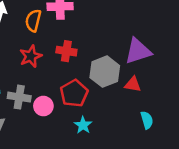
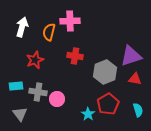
red star: (31, 56) -> (35, 60), moved
red triangle: (133, 84) -> (135, 79), moved
red pentagon: (74, 93) -> (108, 104), moved

